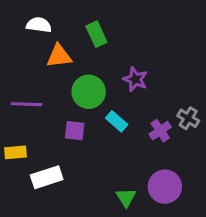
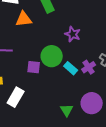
green circle: (89, 92) -> (52, 56), moved
cyan rectangle: (117, 121) -> (71, 68), moved
white rectangle: (47, 177) -> (16, 97), turned -42

